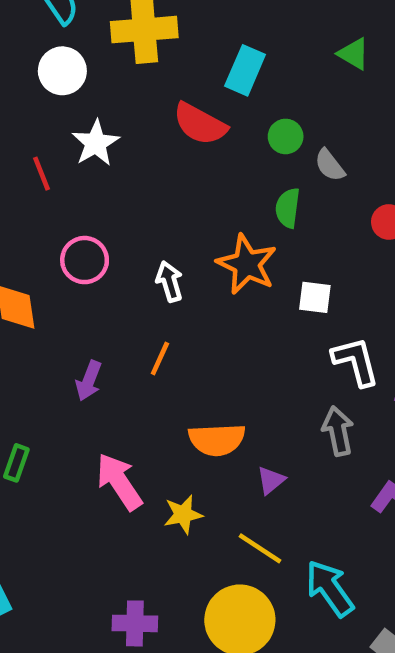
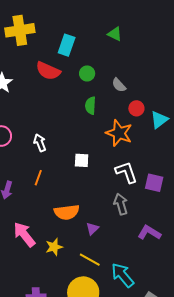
gray semicircle: (330, 165) -> (119, 85), moved
orange star: (247, 264) -> (119, 133), moved
white square: (315, 297) -> (82, 160), moved

